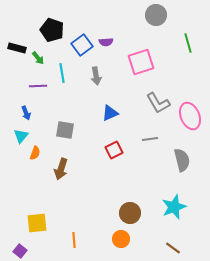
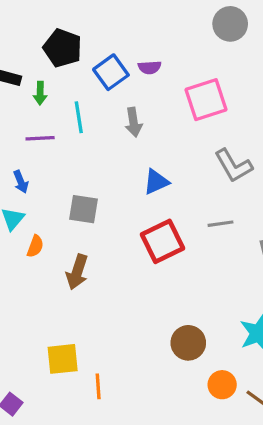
green arrow: (38, 58) -> (40, 93), turned 40
red square: (114, 150) -> (163, 241), size x1.5
yellow square: (37, 223) -> (63, 359), moved
orange circle: (121, 239) -> (222, 385), moved

